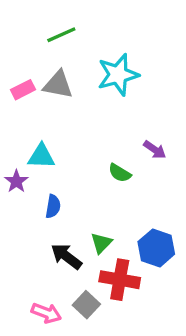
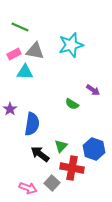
green line: (61, 35) -> (20, 27), moved, turned 48
cyan triangle: (41, 156) -> (25, 72), moved
blue semicircle: (53, 206) -> (32, 124), size x1.6

